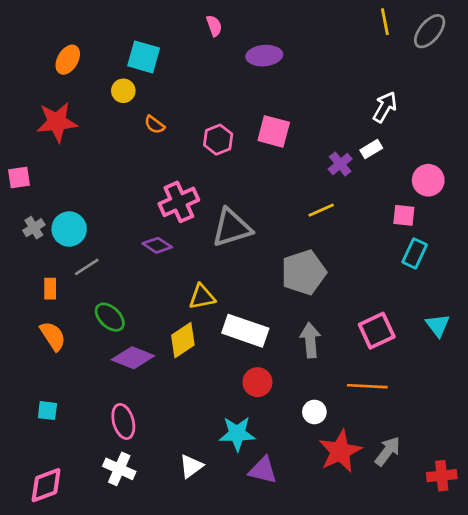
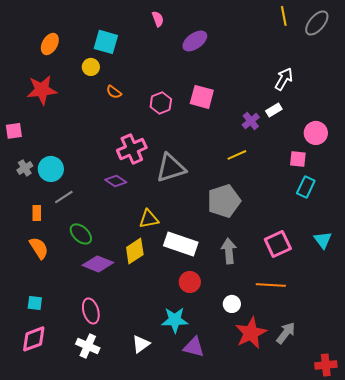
purple ellipse: (264, 56) -> (195, 41), turned -30
red cross: (442, 476) -> (326, 365), moved
pink diamond: (46, 485) -> (34, 339), moved

